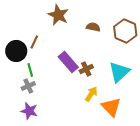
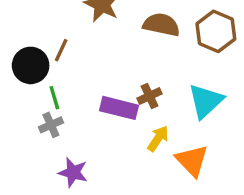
brown semicircle: (93, 27) -> (161, 25), size x1.5
purple rectangle: (68, 62) -> (119, 108), moved, turned -35
purple star: (29, 111) -> (73, 172), moved

